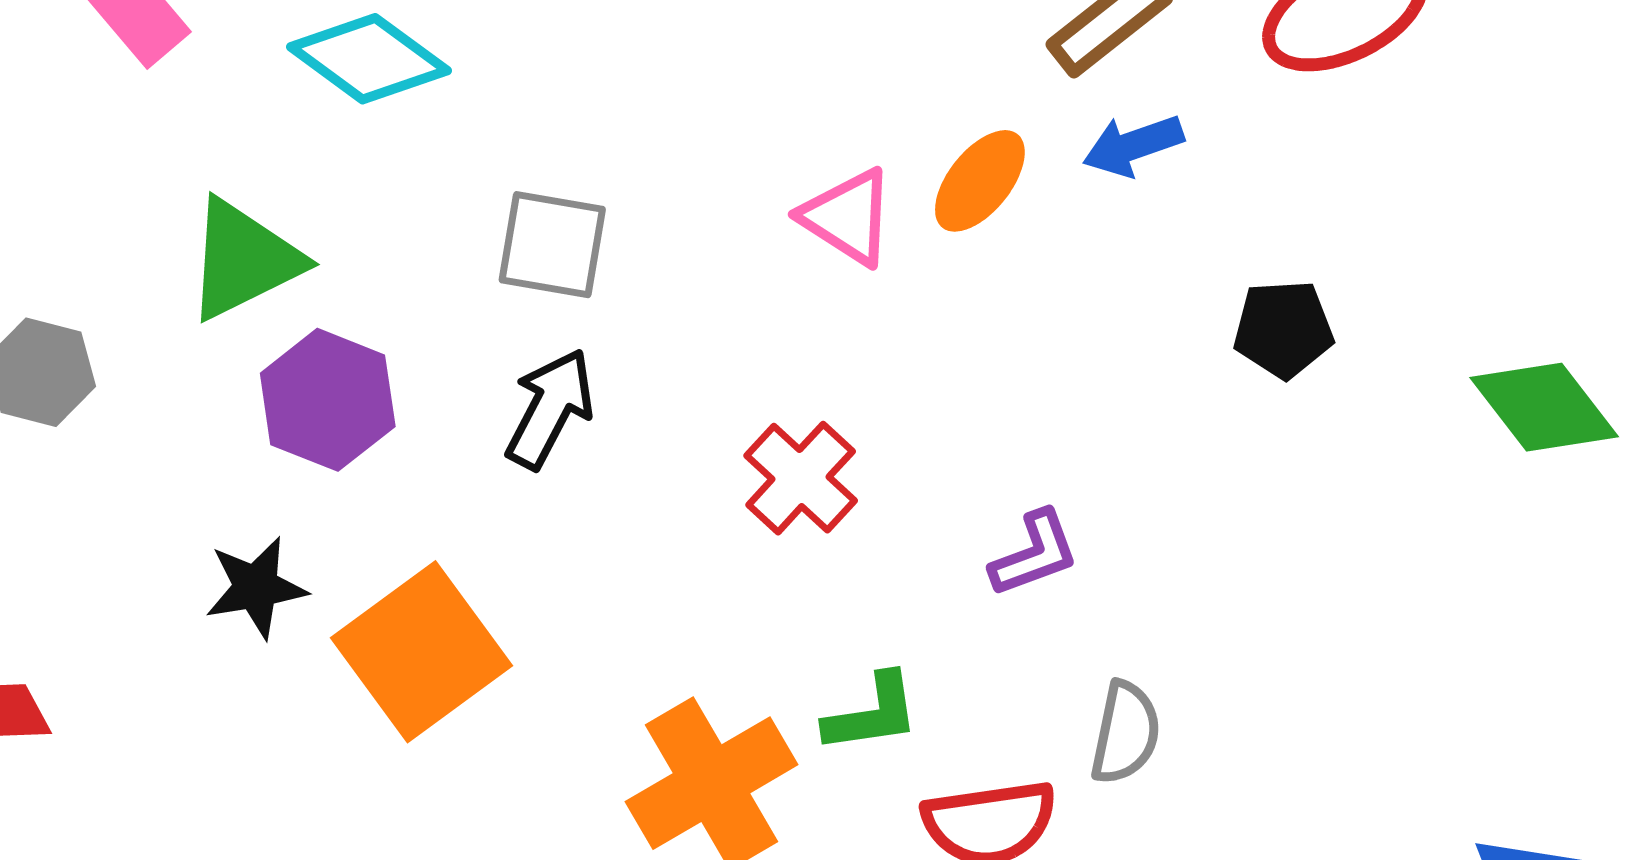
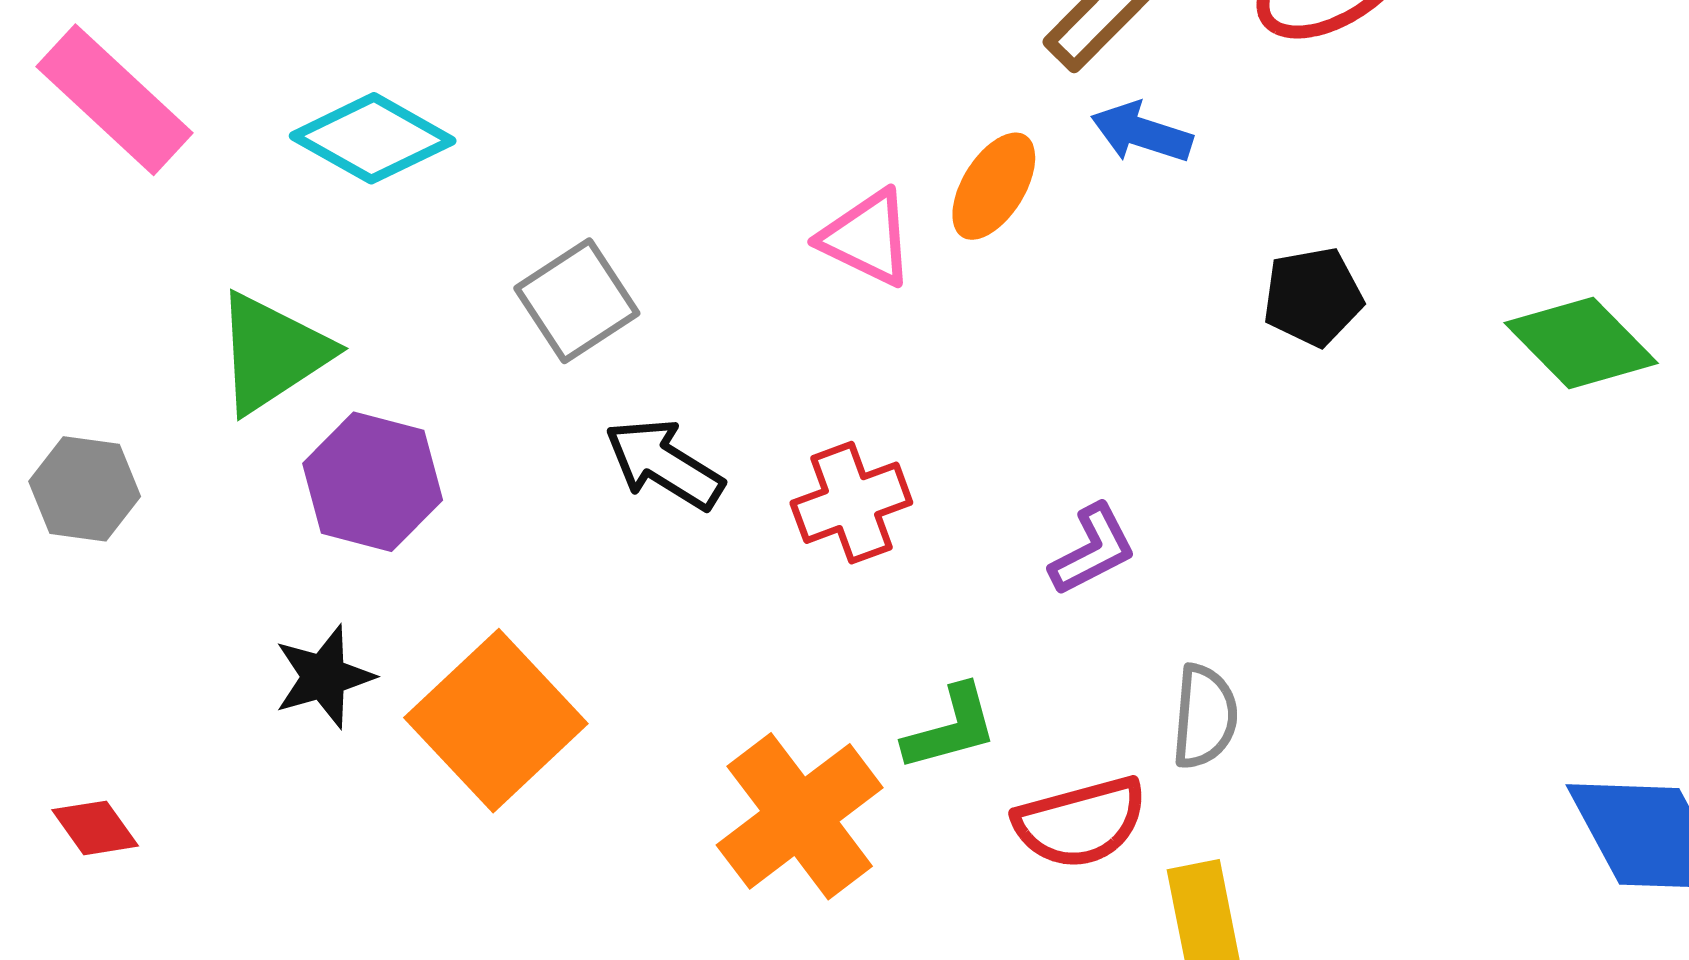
blue arrow: (1133, 145) -> (1142, 133), turned 44
gray square: (552, 245) -> (577, 301), turned -36
black arrow: (550, 409) -> (664, 464), moved, turned -79
red cross: (801, 478) -> (851, 503), turned 34

